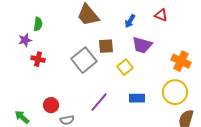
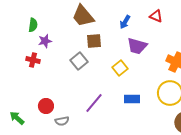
purple star: (25, 40) -> (45, 41), moved
brown square: (106, 46) -> (94, 41), moved
gray square: (84, 60) -> (79, 61), size x0.7

